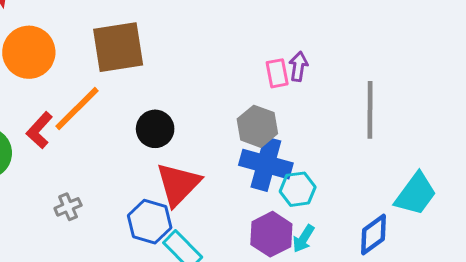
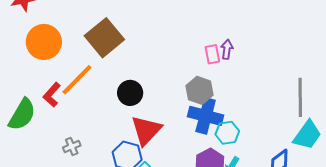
brown square: (118, 47) -> (104, 38), turned -30
gray line: (370, 110) -> (300, 97), moved

